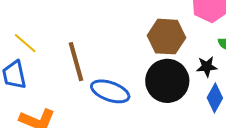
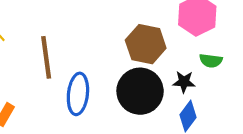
blue ellipse: (110, 91) -> (78, 94), turned 69

